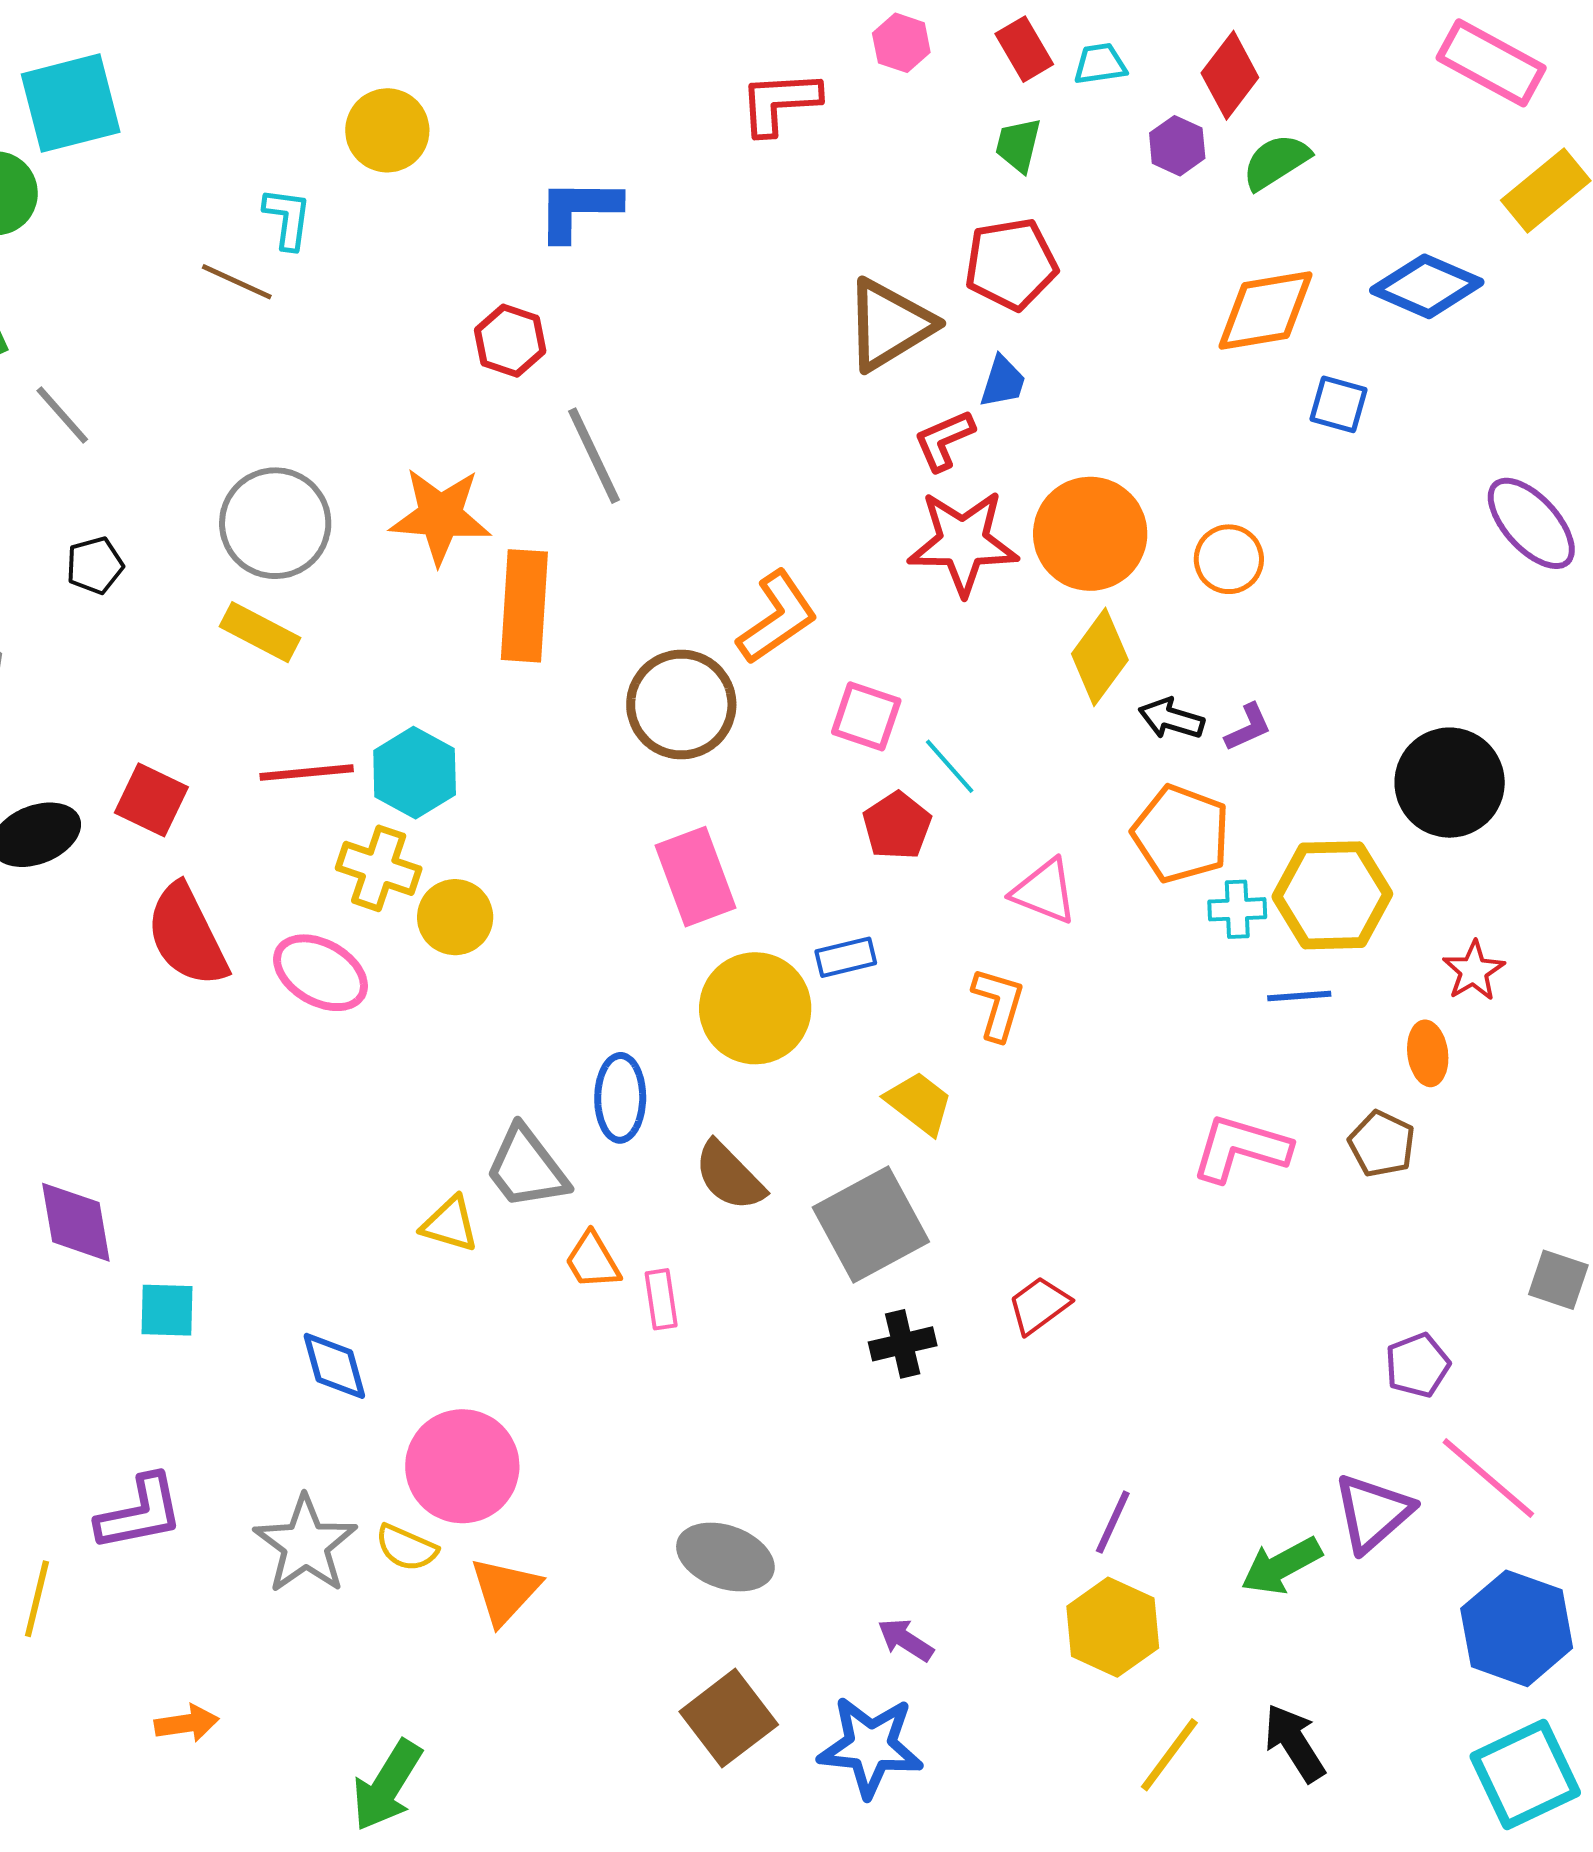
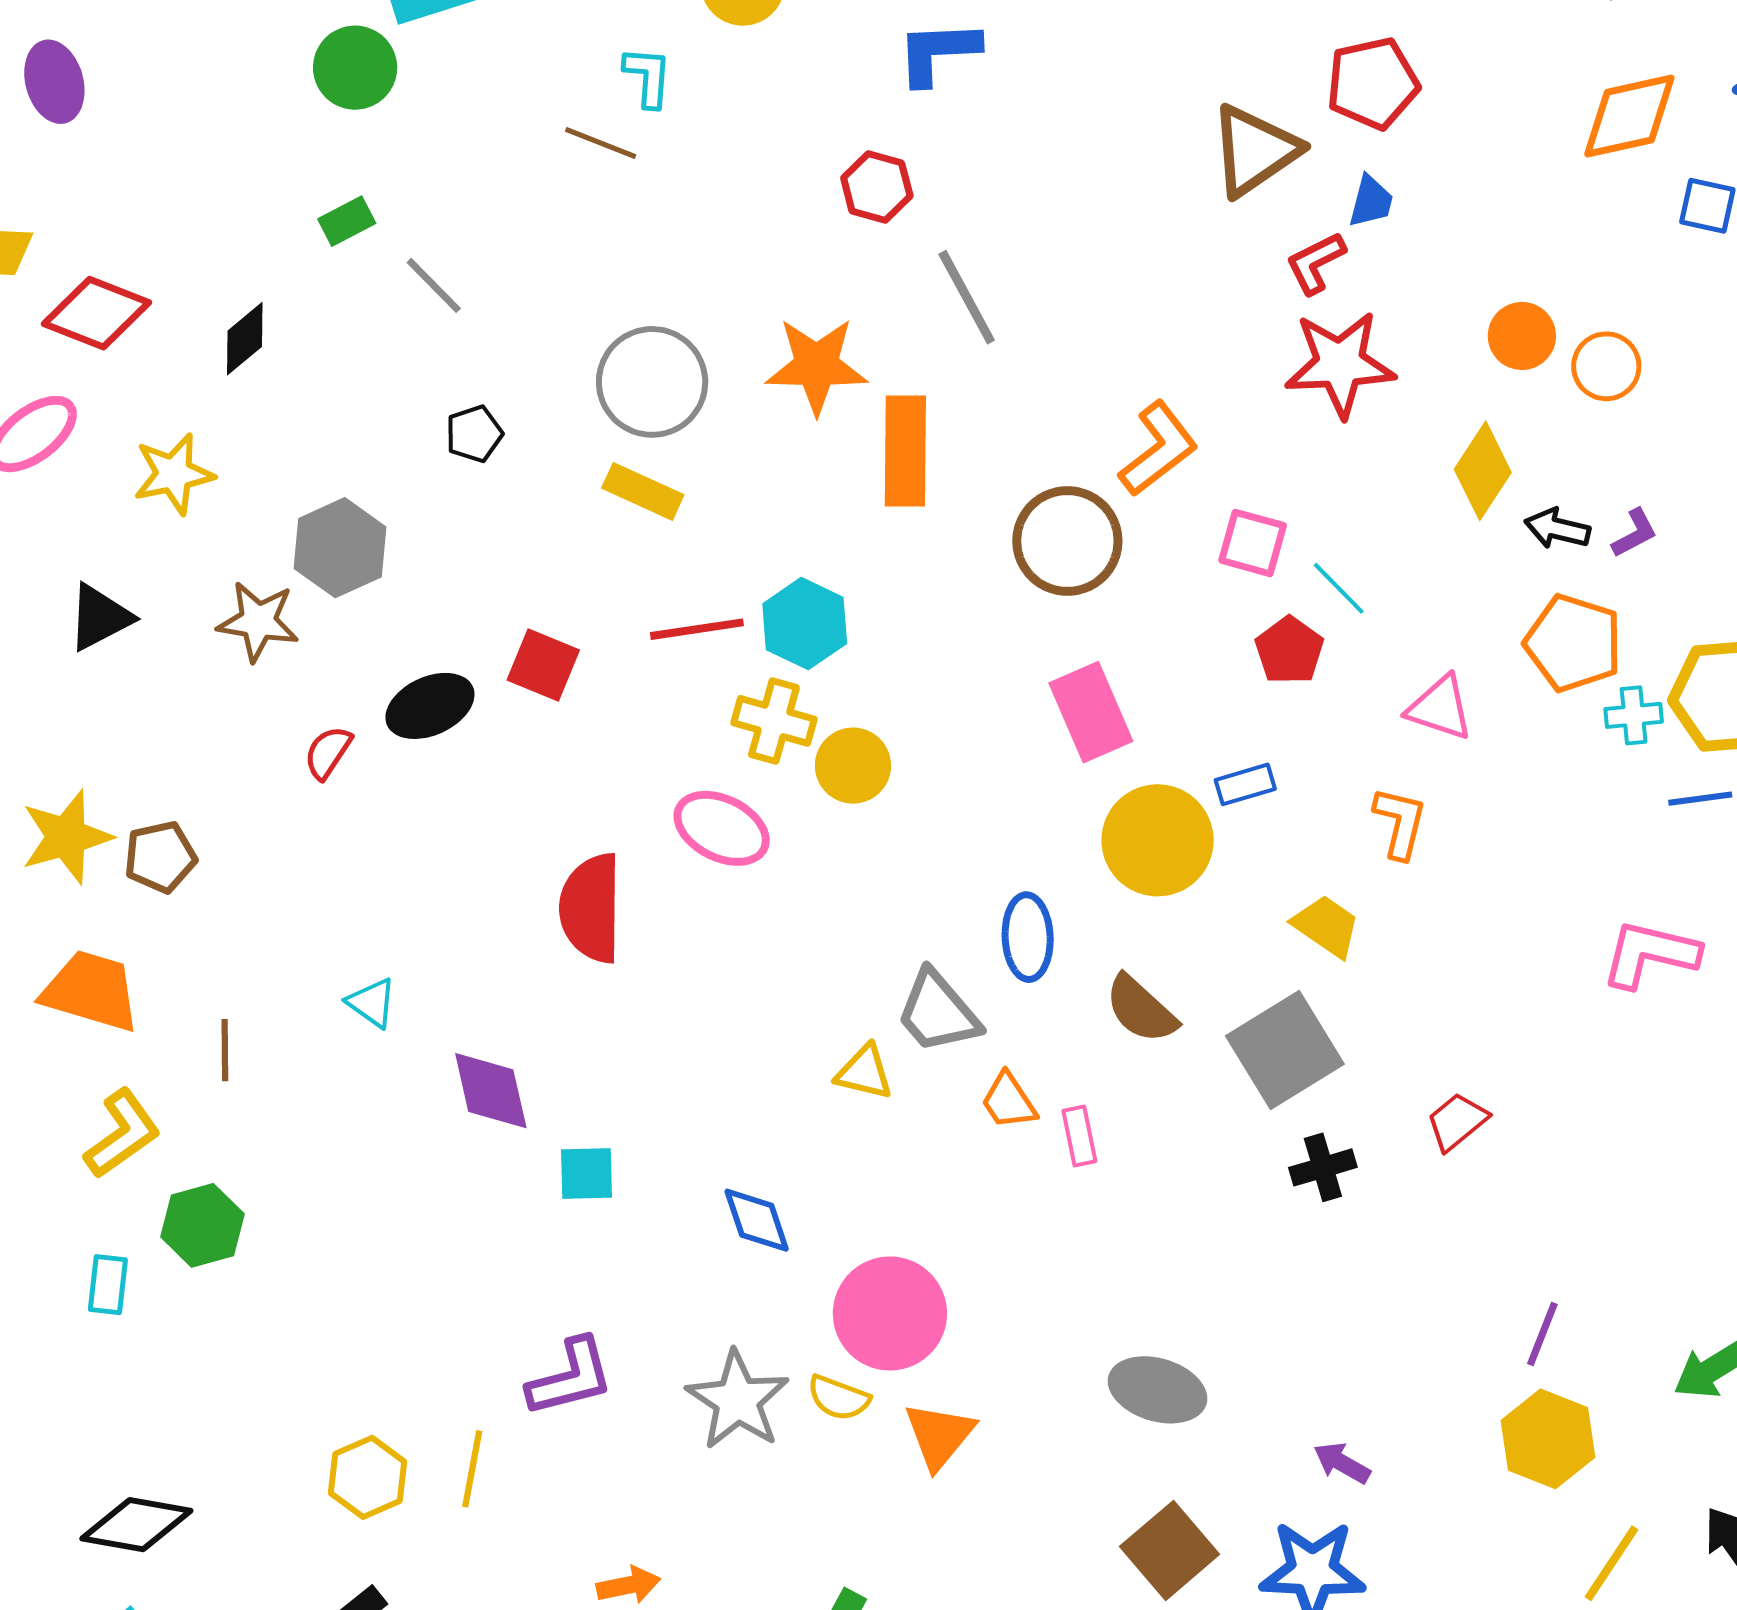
orange circle: (1090, 534) -> (1522, 336), moved, size x0.6
red semicircle: (187, 935) -> (591, 908), moved, turned 30

